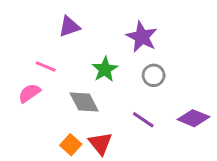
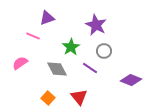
pink line: (46, 66) -> (33, 36), moved
purple line: (143, 120) -> (90, 68), moved
red triangle: (100, 143) -> (79, 97), moved

